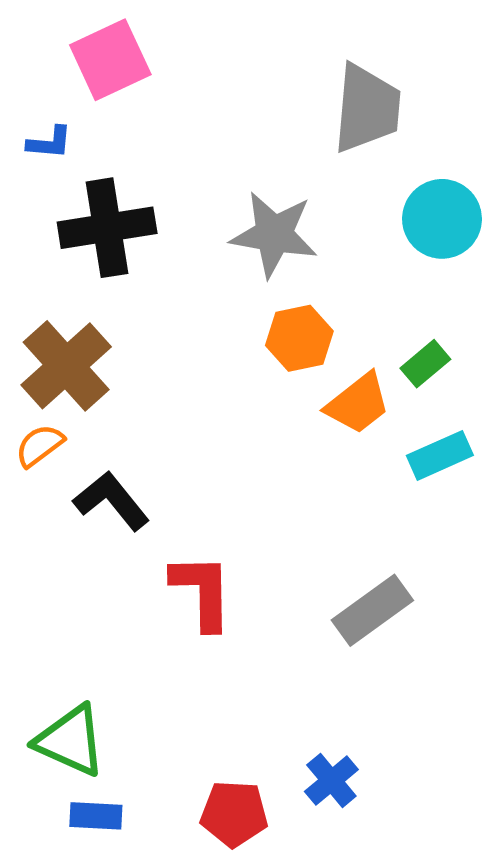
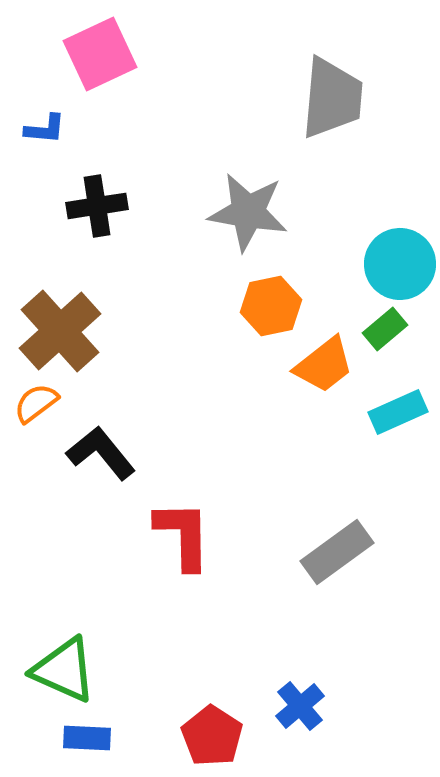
cyan circle: (442, 219) -> (400, 264), moved
black cross: (107, 228) -> (97, 206), size x0.7
red pentagon: (234, 814) -> (212, 736), turned 30

